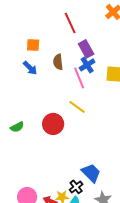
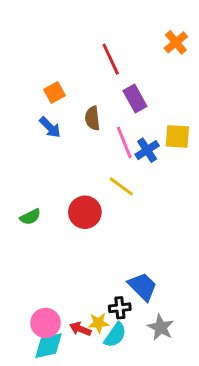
orange square: (33, 45) -> (55, 92), turned -32
blue cross: (87, 65) -> (147, 150), moved
black cross: (76, 187) -> (120, 308), turned 32

